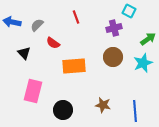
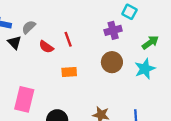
red line: (76, 17) -> (68, 39), moved
black triangle: (24, 53) -> (14, 42), moved
orange rectangle: (74, 66) -> (69, 72), size x0.6

